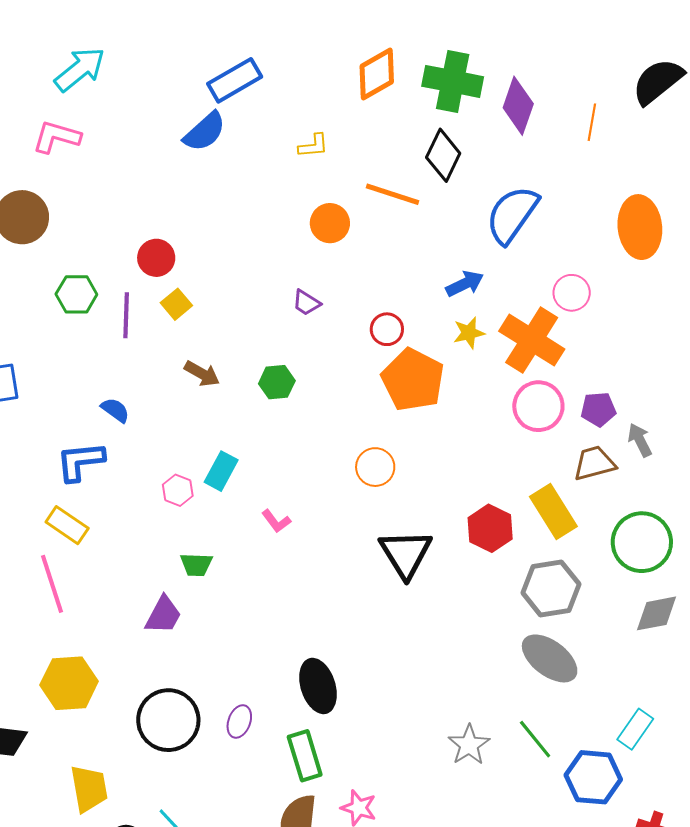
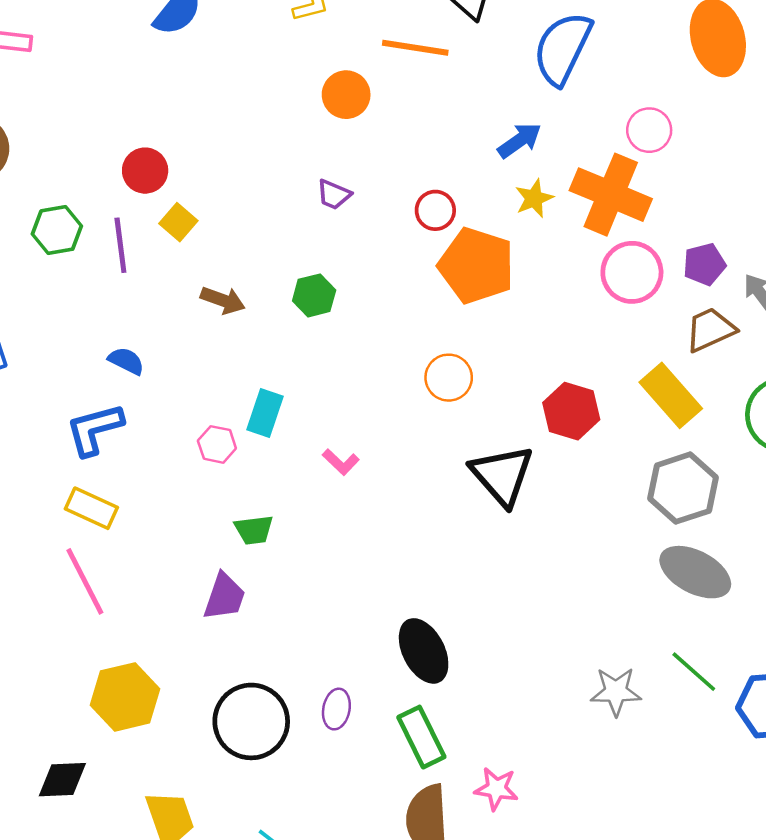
red hexagon: (490, 528) -> (571, 411), moved
gray star: (469, 745) -> (616, 692), turned -30

